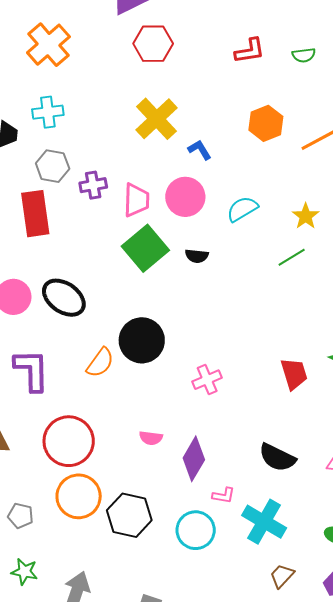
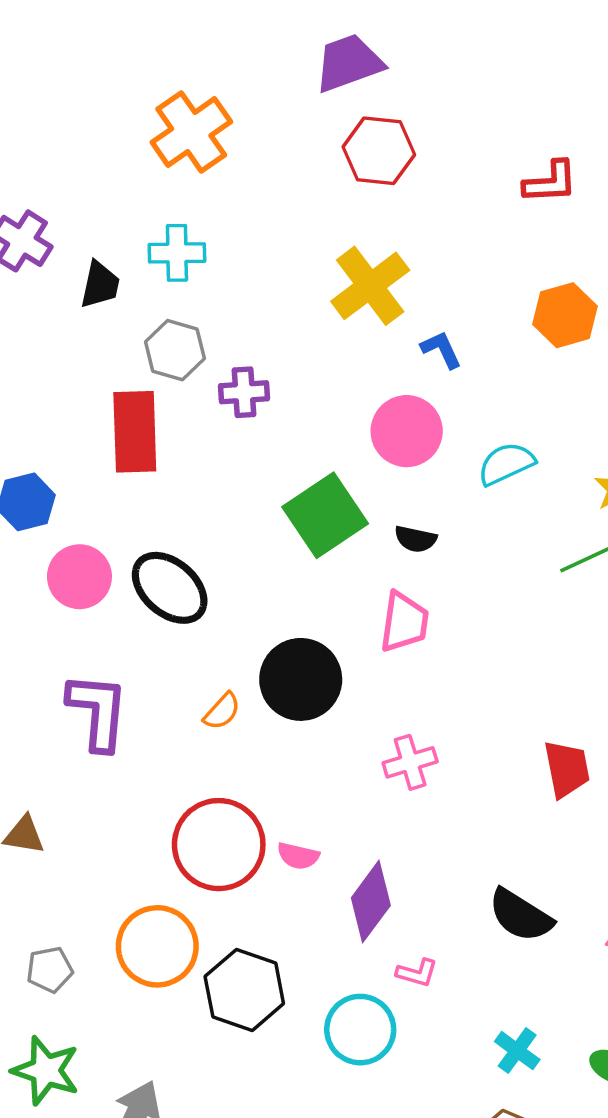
pink trapezoid: (136, 200) -> (404, 622), moved
orange semicircle: (100, 363) -> (222, 711), size x0.7
red circle: (69, 441) -> (219, 845), moved
gray pentagon: (20, 516) -> (50, 970), turned -30
cyan cross: (264, 522) -> (517, 1051), moved, size x0.6
green star: (24, 572) -> (46, 1071), size x1.4

